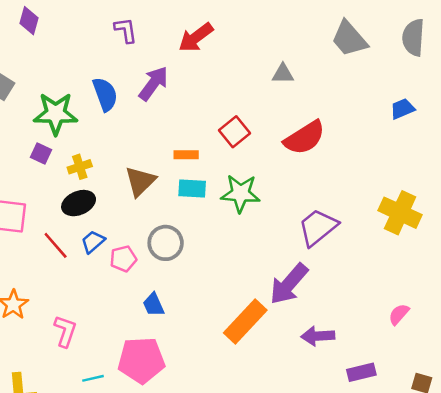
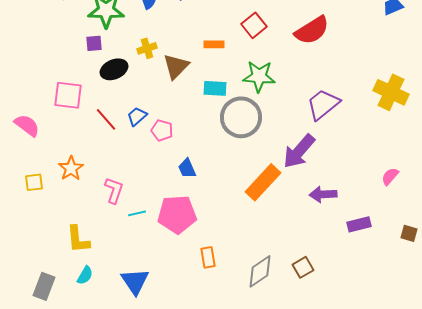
purple square: (41, 153) -> (94, 43), turned -30
yellow cross: (80, 167) -> (147, 48), moved
cyan rectangle: (192, 189) -> (215, 88), moved
black ellipse: (79, 203) -> (114, 69), moved
gray circle: (166, 243) -> (241, 117), moved, size x1.4
pink pentagon: (123, 259) -> (162, 130), turned 30
cyan line: (93, 378) -> (137, 213), moved

